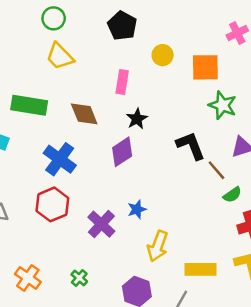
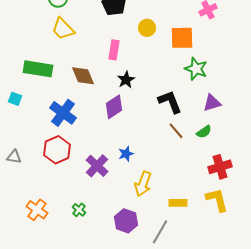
brown line: (216, 170) -> (176, 131), moved
green semicircle: (232, 195) -> (204, 132), moved
yellow rectangle: (201, 269) -> (178, 203), size x0.7

